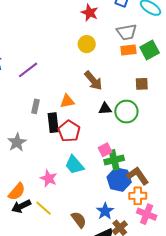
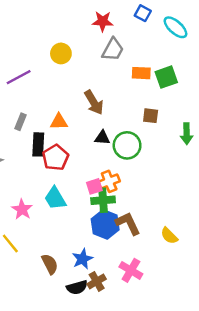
red star: (90, 13) -> (103, 21), turned -30
gray trapezoid: (127, 32) -> (113, 50), moved, turned -60
yellow circle: (87, 44) -> (61, 53), moved
orange cross: (138, 196) -> (109, 181), moved, turned -30

